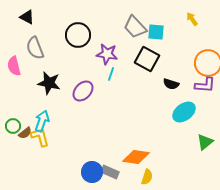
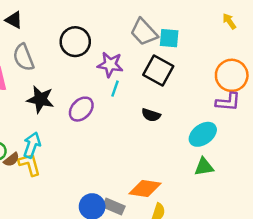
yellow arrow: (192, 19) -> (229, 21), moved
black semicircle: (171, 84) -> (151, 115), moved
green triangle: (205, 142) -> (204, 167), moved, turned 30

